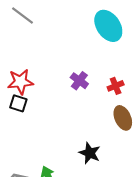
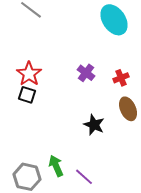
red star: (20, 82) -> (29, 74), turned -30
black star: (90, 153) -> (94, 125), moved

